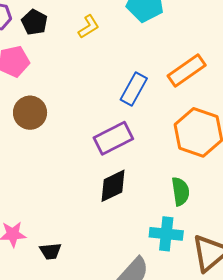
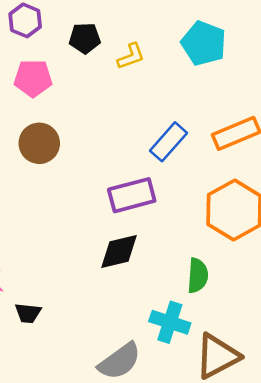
black pentagon: (34, 22) -> (85, 38), moved, turned 30

